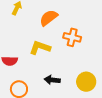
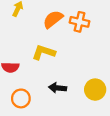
orange cross: (72, 37) -> (79, 22), moved

